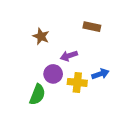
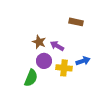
brown star: (41, 36) -> (39, 42), moved
purple arrow: (69, 56) -> (57, 46), turned 48

